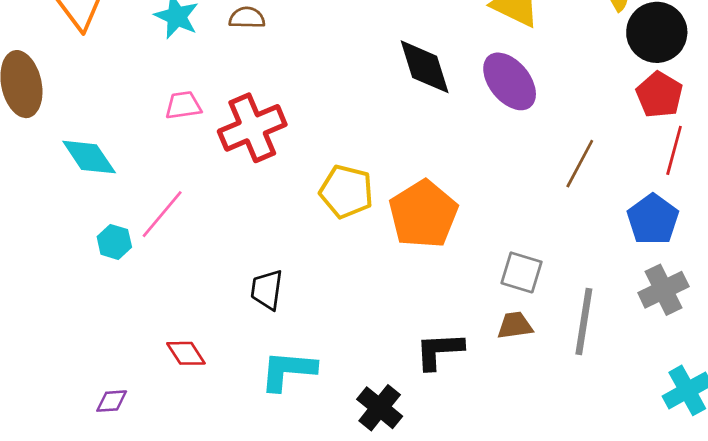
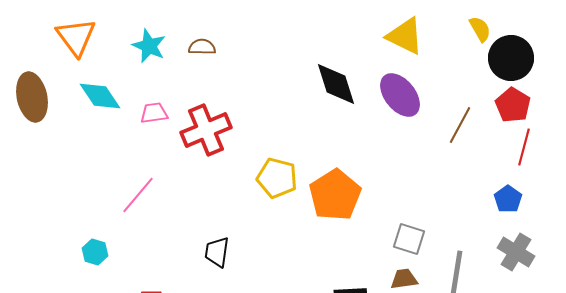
cyan diamond: (89, 157) -> (100, 96), moved
brown line: (580, 164) -> (460, 125), moved
blue pentagon: (653, 219) -> (508, 199), size x0.7
cyan hexagon: (114, 242) -> (95, 252), moved
gray cross: (663, 290) -> (516, 252), turned -33

